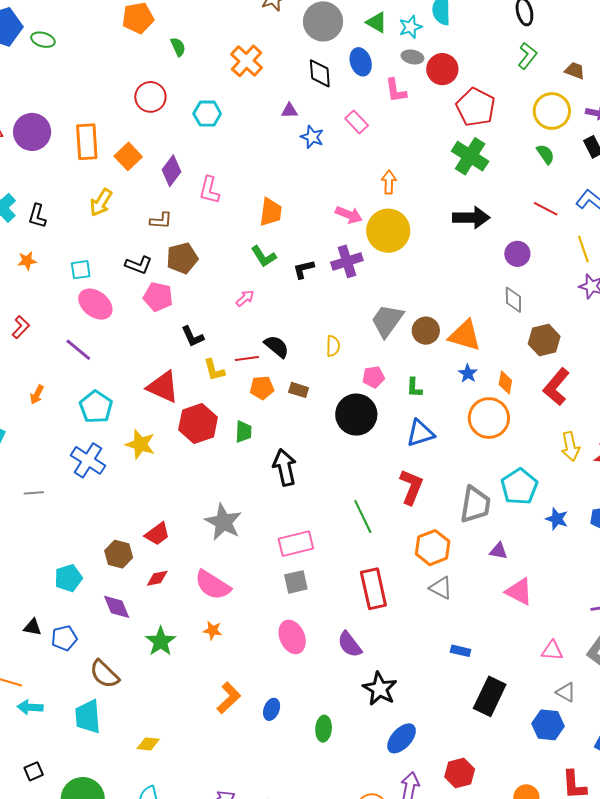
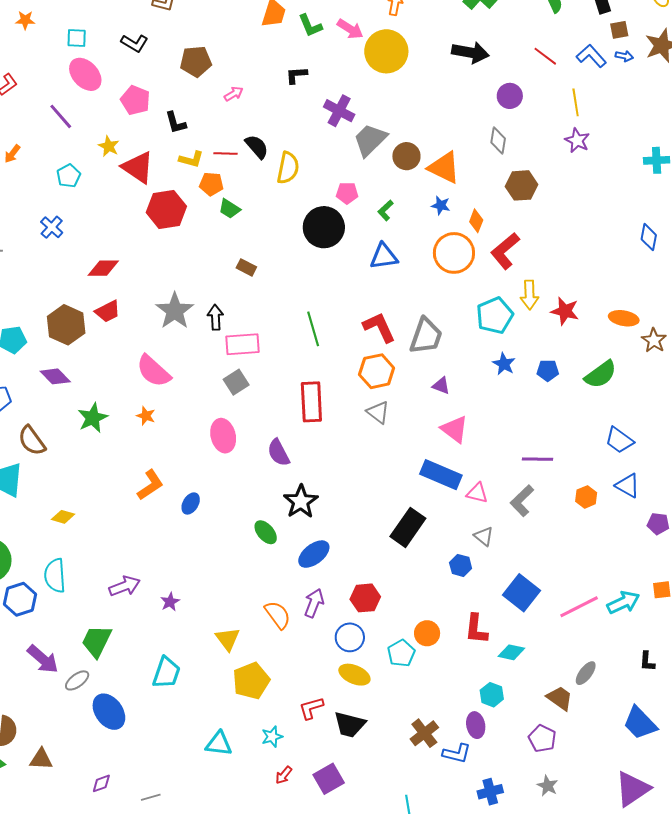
green L-shape: (264, 256) -> (310, 26), moved
brown pentagon: (182, 258) -> (196, 61), moved
purple cross: (347, 261) -> (339, 111), moved, turned 36
pink pentagon: (158, 297) -> (135, 100), moved
yellow semicircle: (333, 346) -> (288, 168), moved, size x1.5
yellow L-shape: (214, 370) -> (191, 159), turned -70
blue star: (468, 373) -> (441, 205), turned -30
red L-shape: (556, 387) -> (505, 251), moved
orange pentagon: (262, 388) -> (211, 184), moved
green L-shape: (414, 388) -> (385, 210), turned 35
brown rectangle: (299, 390) -> (246, 267), moved
cyan pentagon: (96, 407) -> (69, 176), size x0.7
green trapezoid: (244, 432) -> (229, 209), moved, turned 110
yellow star: (140, 444) -> (109, 146), moved, size x0.7
blue cross: (88, 460) -> (52, 227), size x0.7
black arrow: (285, 467) -> (215, 317), moved, size x0.7
red L-shape: (411, 487) -> (379, 327), moved, turned -57
cyan pentagon: (519, 487) -> (495, 316), moved
brown hexagon: (119, 554) -> (66, 325), size x1.4
red diamond: (157, 578) -> (103, 268), moved, size x1.4
gray square: (296, 582) -> (236, 382), turned -30
purple diamond: (117, 607) -> (55, 376), turned -32
blue rectangle: (460, 651) -> (441, 475), moved, size x2.0
blue hexagon: (548, 725) -> (461, 565), size x0.7
green ellipse: (324, 729) -> (266, 532), moved, turned -55

